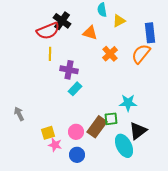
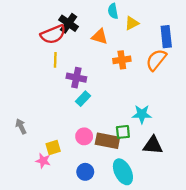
orange cross: (110, 54) -> (122, 60), turned 35
brown rectangle: (97, 127) -> (107, 141), turned 65
black triangle: (138, 131) -> (153, 145), turned 42
pink circle: (76, 132) -> (84, 136), moved
pink star: (55, 145) -> (43, 161), moved
cyan ellipse: (124, 146) -> (123, 172), moved

